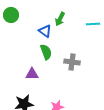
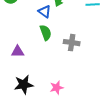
purple triangle: (32, 74) -> (18, 52), moved

